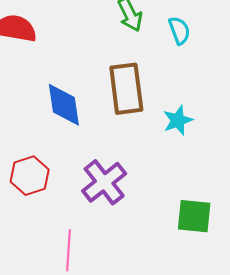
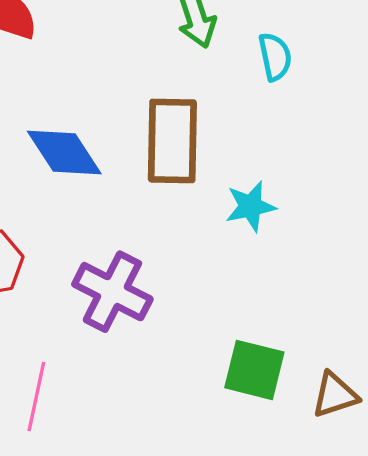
blue diamond: (64, 105) -> (64, 152), turned -33
purple cross: (104, 182) -> (112, 292), turned -33

